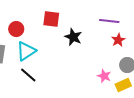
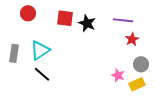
red circle: (16, 29) -> (28, 13), moved
black star: (73, 37) -> (87, 23), moved

